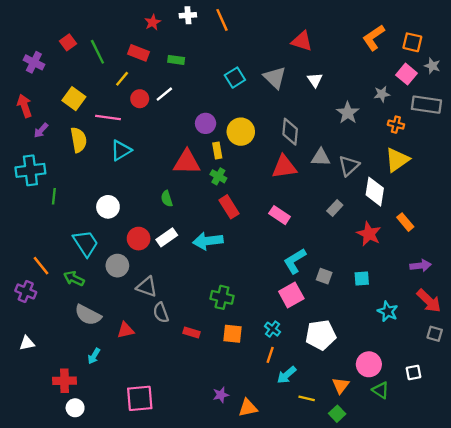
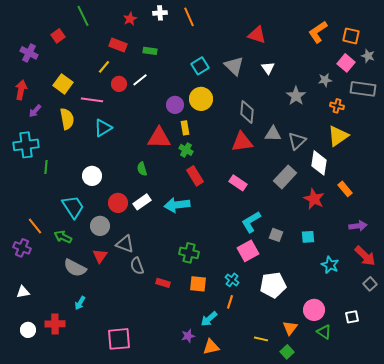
green line: (97, 52) -> (83, 16), moved
red arrow: (25, 106) -> (21, 90), turned 30
yellow circle: (241, 132) -> (201, 99), moved
gray rectangle: (335, 208) -> (285, 177), size x1.6
red triangle: (126, 330) -> (100, 256), moved, turned -42
gray square: (435, 334) -> (370, 284), turned 32
cyan arrow: (287, 375) -> (209, 319), moved
white circle: (75, 408) -> (28, 330), moved

